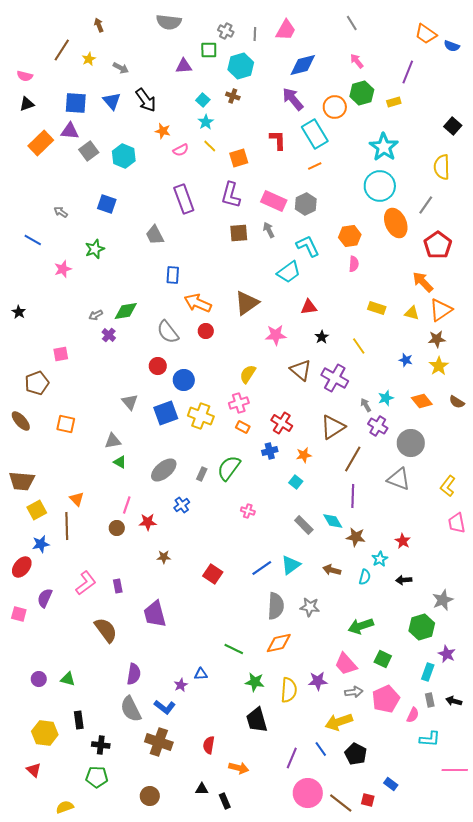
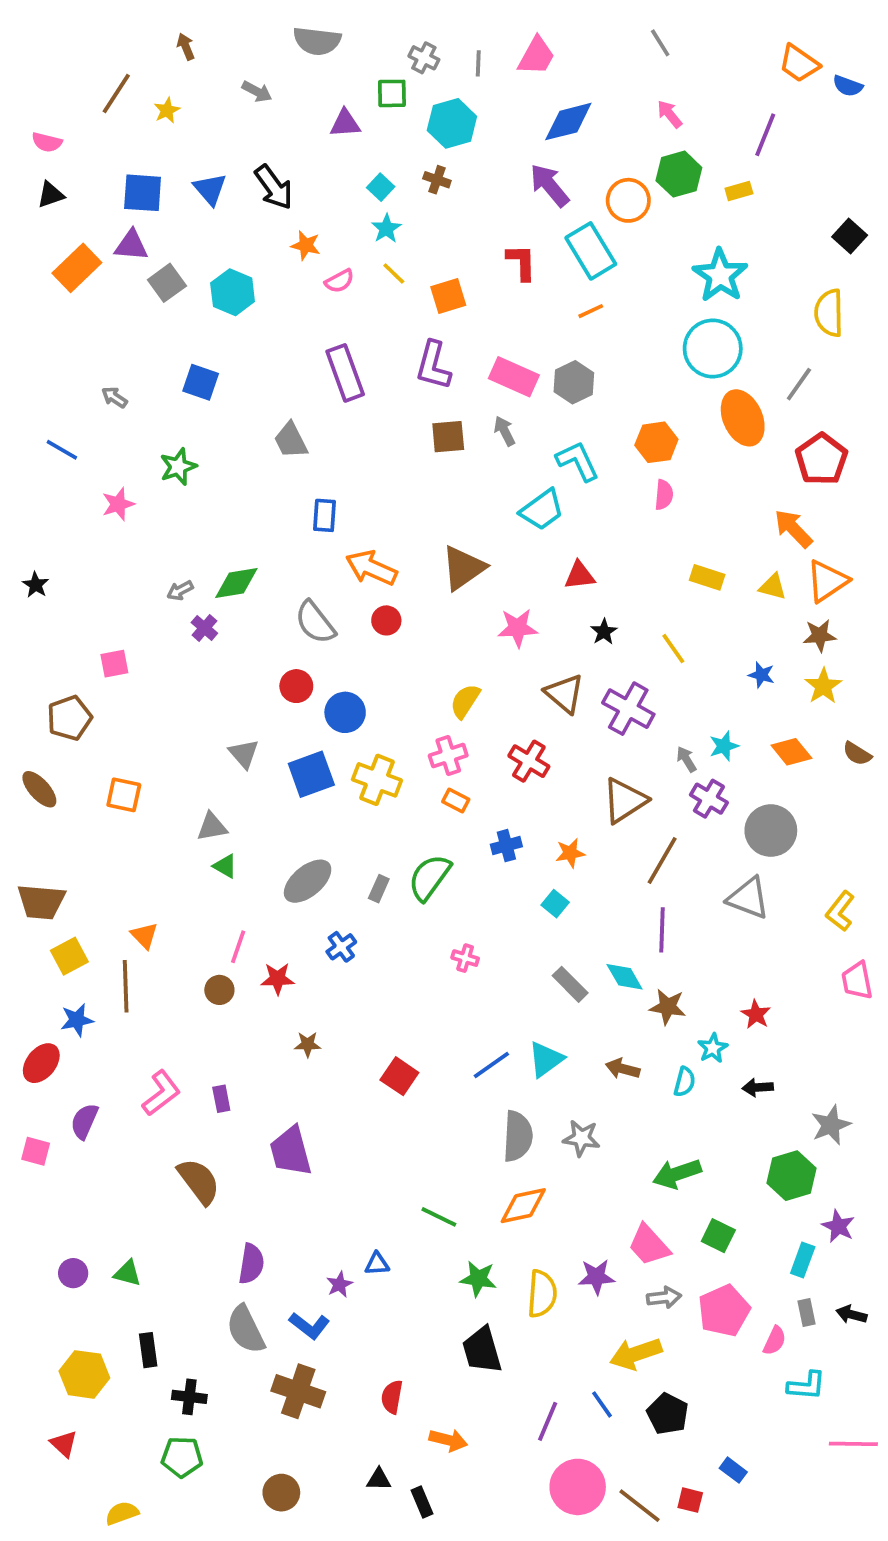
gray arrow: (121, 68) -> (257, 92), moved
red cross: (282, 423) -> (529, 761), moved

